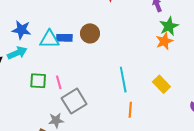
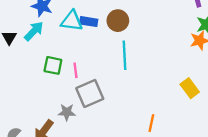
cyan arrow: (17, 53) -> (34, 31), turned -30
cyan line: (123, 80) -> (125, 55), moved
orange line: (130, 110) -> (151, 123), moved

